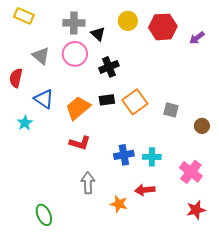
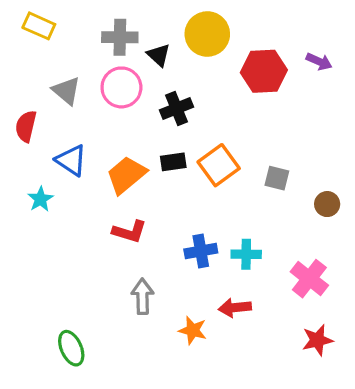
yellow circle: (128, 21) -> (207, 34), size x1.4
red hexagon: (163, 27) -> (264, 71), moved
purple arrow: (197, 38) -> (319, 62), turned -119

